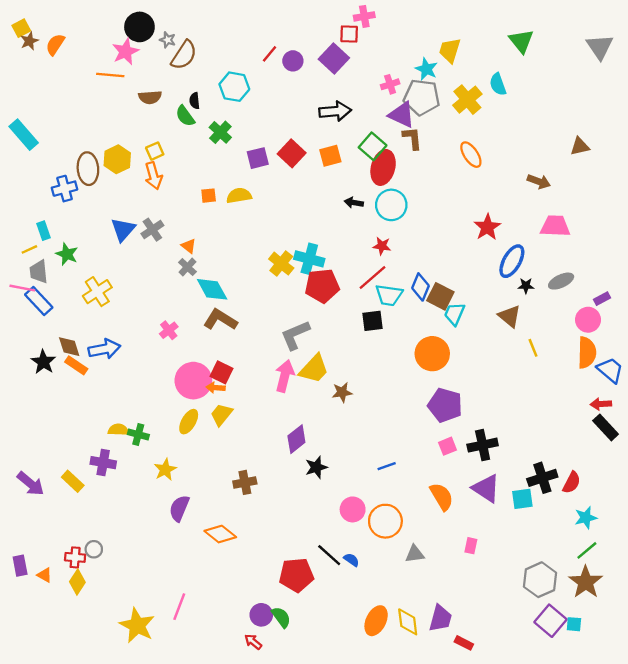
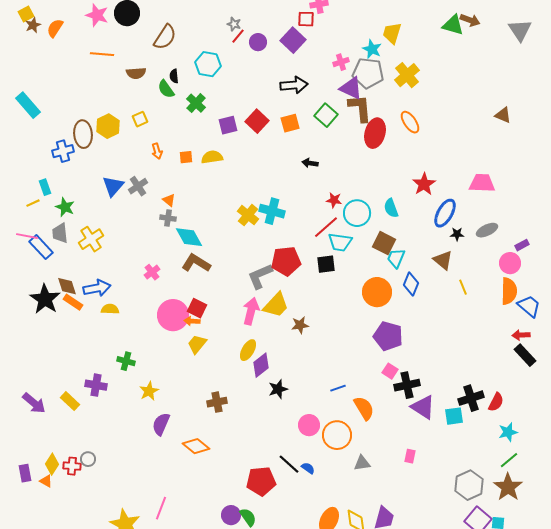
gray star: (168, 40) -> (234, 24), moved
green triangle: (521, 41) -> (453, 25), turned -35
pink star: (125, 52) -> (97, 15), moved, turned -30
cyan semicircle: (498, 84) -> (391, 208), moved
brown L-shape: (412, 138) -> (360, 108), size x1.4
brown triangle: (580, 146) -> (503, 115), turned 36
red ellipse: (383, 167) -> (375, 133), moved
orange arrow: (154, 176) -> (157, 151), moved, size x0.7
brown arrow: (539, 182) -> (470, 20), moved
cyan circle: (391, 205) -> (357, 213), moved
gray cross: (187, 267) -> (168, 218), turned -35
gray trapezoid: (39, 272) -> (60, 233), moved
red pentagon: (322, 286) -> (286, 261), moved
blue diamond: (421, 287) -> (411, 284), moved
black star: (43, 362) -> (45, 299), size x1.4
yellow ellipse: (189, 422) -> (248, 350), moved
yellow semicircle: (118, 430) -> (110, 309), moved
black cross: (483, 445) -> (407, 385), moved
pink square: (447, 446) -> (390, 371), turned -35
orange semicircle: (442, 497) -> (364, 408), moved
yellow diamond: (77, 582) -> (52, 464), moved

